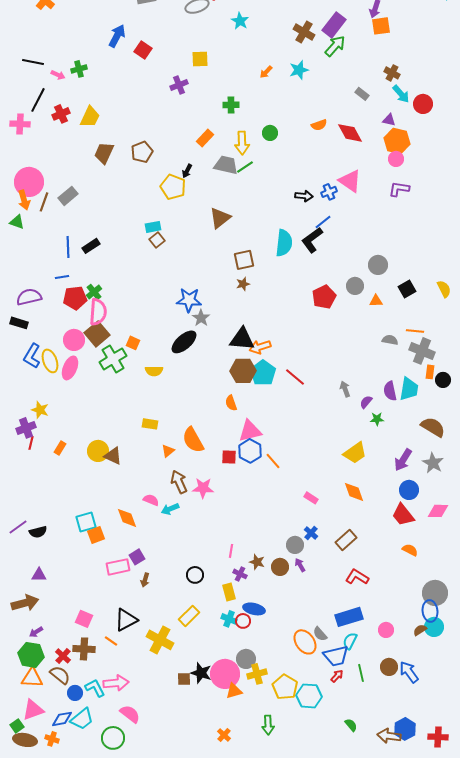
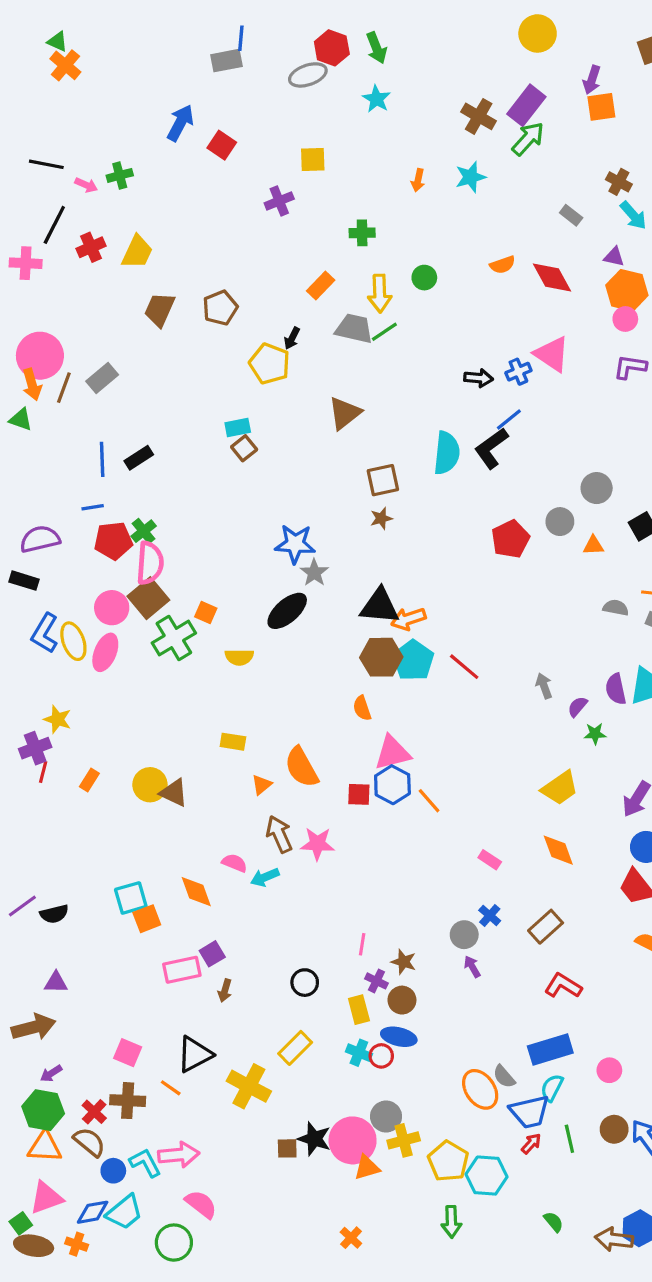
orange arrow: (266, 72) -> (418, 180), turned -32
brown circle: (280, 567) -> (402, 1000), moved
green arrow: (268, 725) -> (451, 1222), moved

